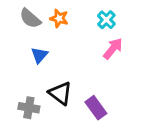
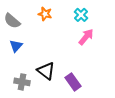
gray semicircle: (30, 18) -> (12, 21), moved
blue triangle: (39, 55) -> (16, 46), moved

